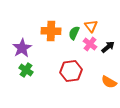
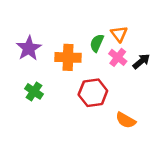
orange cross: (51, 31) -> (68, 57), moved
purple star: (22, 48) -> (29, 48), moved
orange semicircle: (109, 82) -> (126, 120), moved

